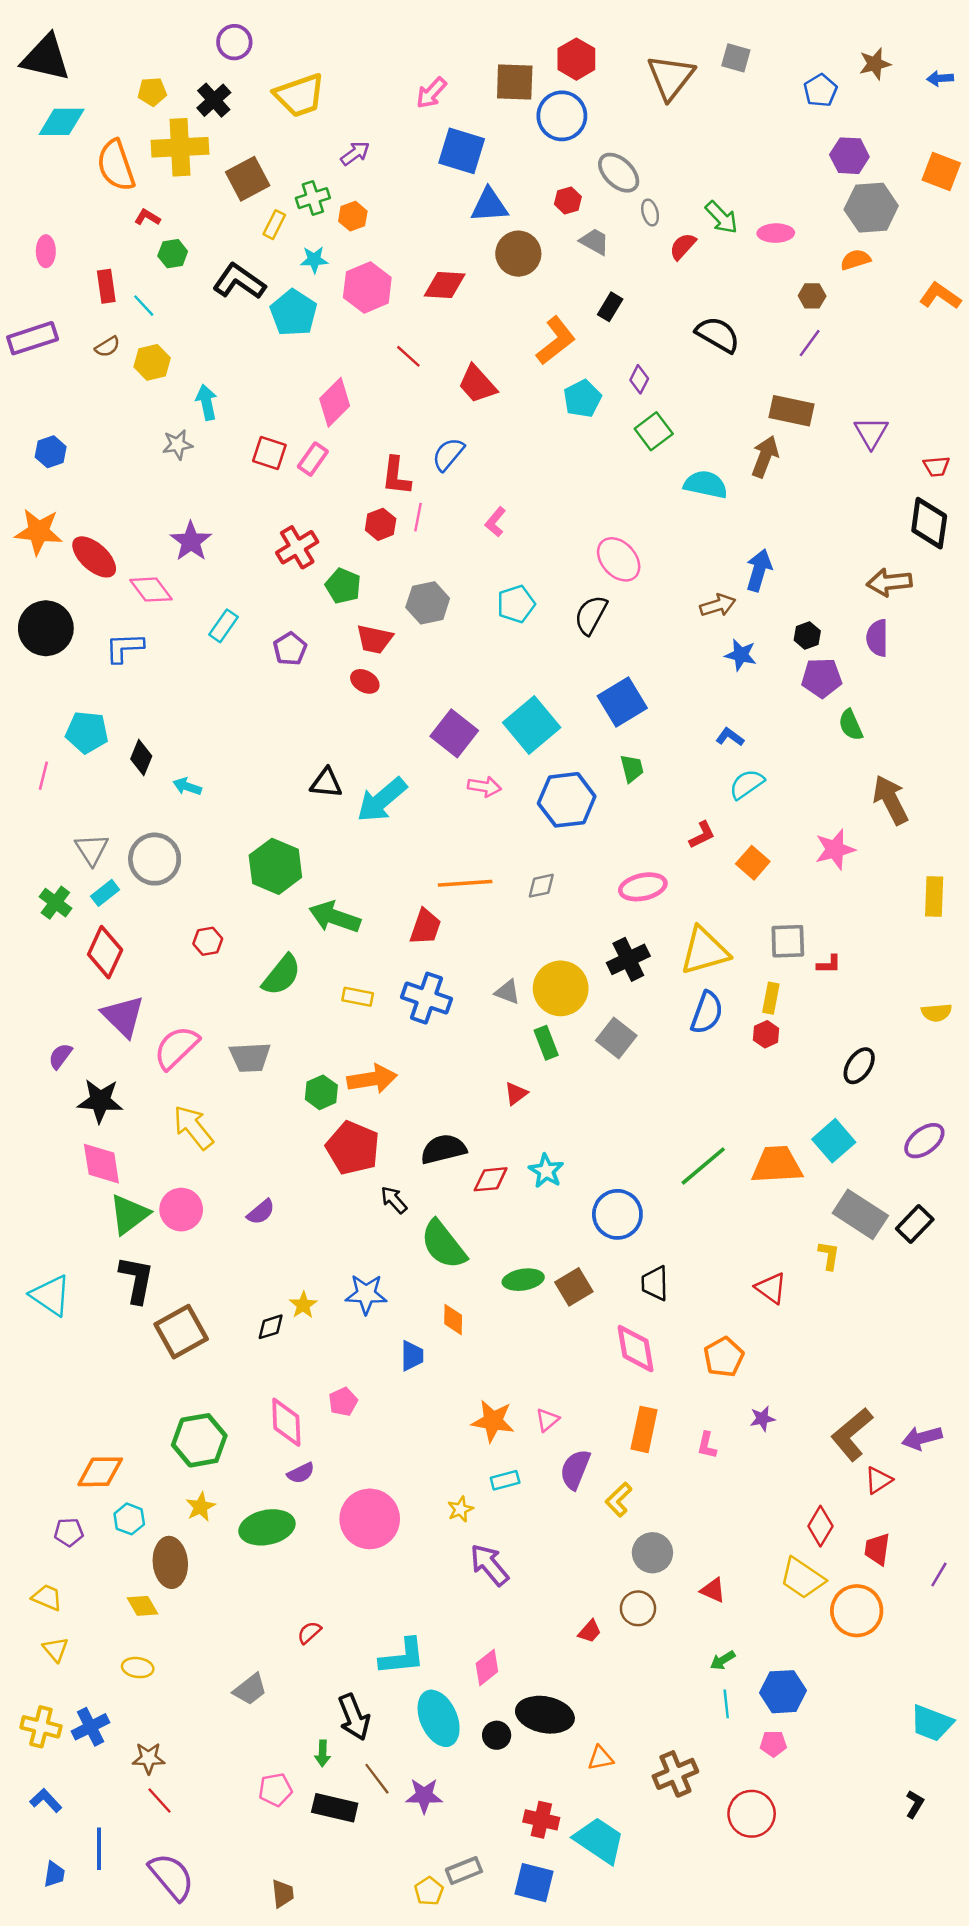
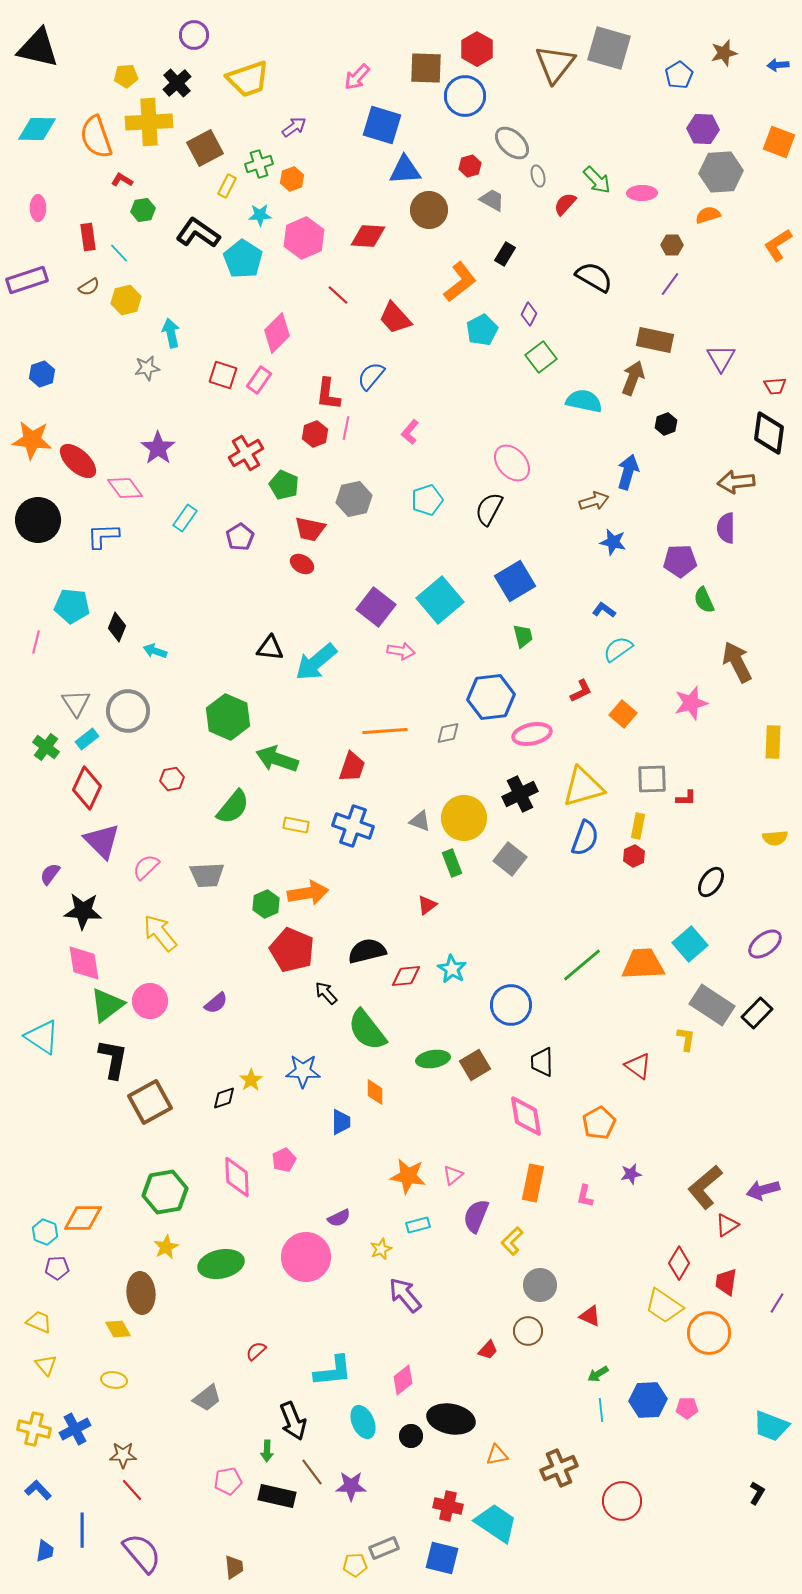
gray square: (736, 58) -> (609, 48), size x1.8
cyan diamond: (62, 122) -> (37, 129), moved
orange L-shape: (940, 296) -> (778, 245), turned -68
black hexagon: (807, 635) -> (666, 424), moved
blue hexagon: (567, 800) -> (491, 697), moved
pink semicircle: (176, 1048) -> (146, 867), size x0.7
cyan triangle: (51, 1295) -> (42, 1037), moved
purple semicircle: (301, 1473) -> (339, 1218), moved
cyan hexagon: (129, 1519) -> (45, 1232), moved
cyan ellipse: (439, 1718) -> (363, 1422), size x0.7
pink pentagon: (773, 1744) -> (687, 1408), moved
yellow pentagon: (429, 1891) -> (355, 1565), turned 30

